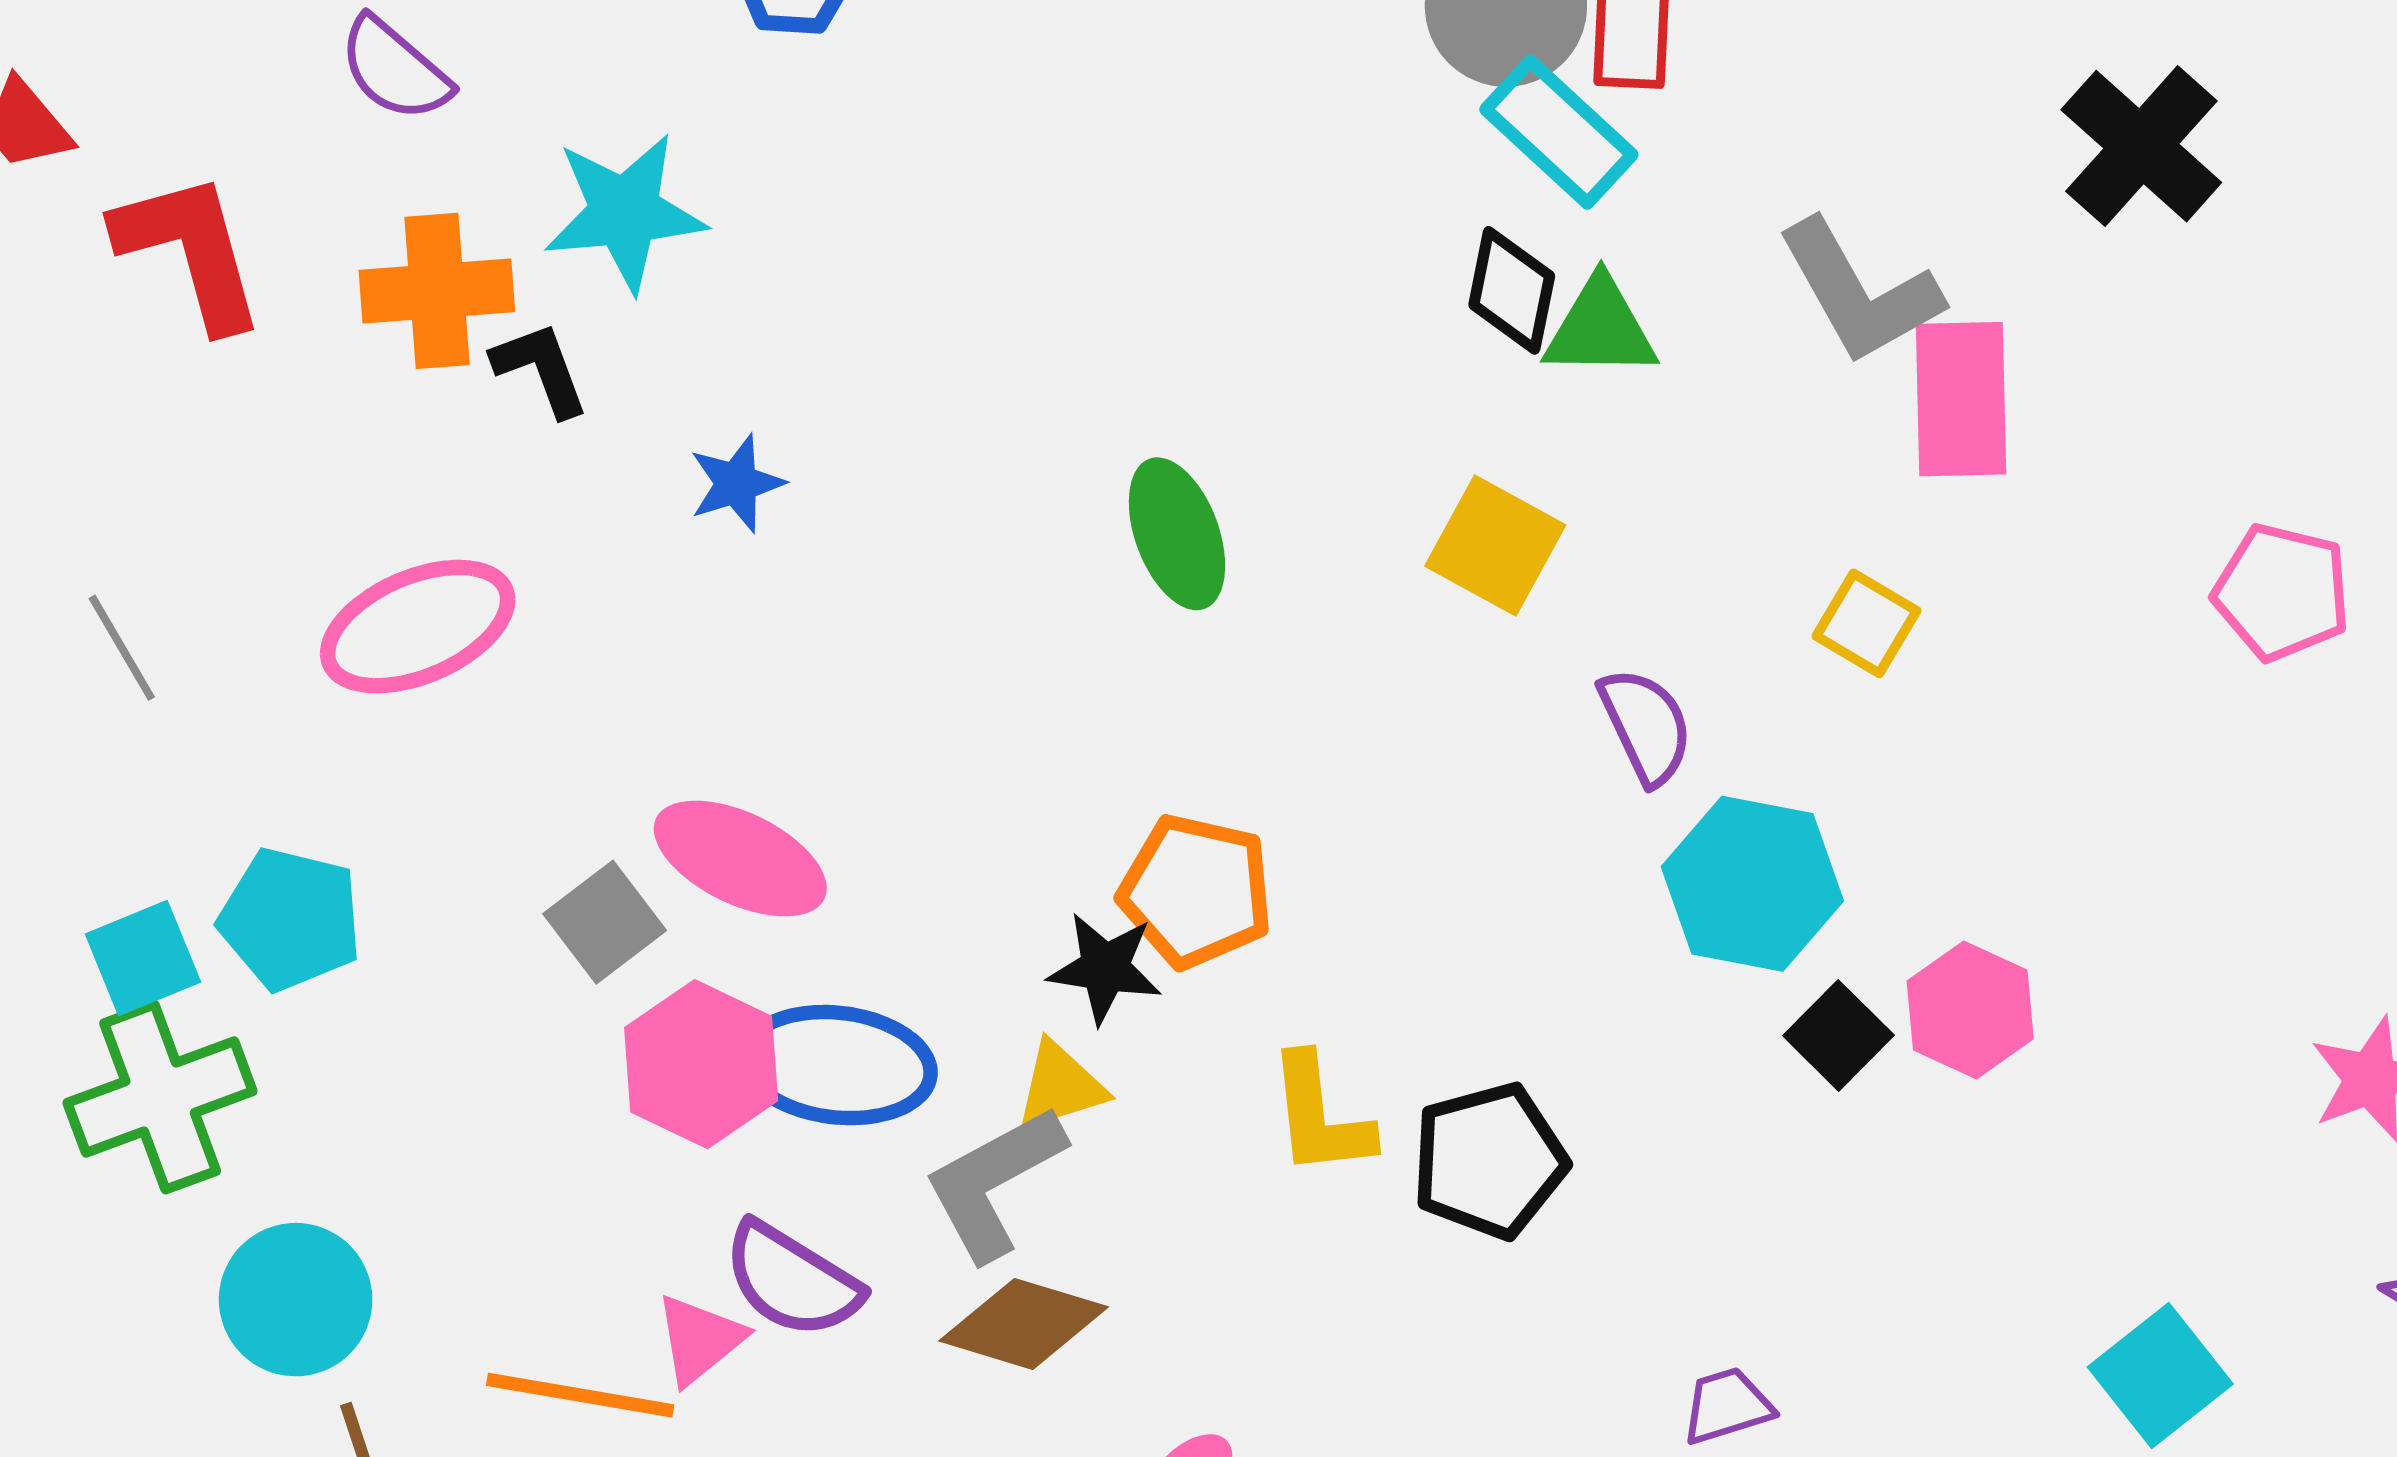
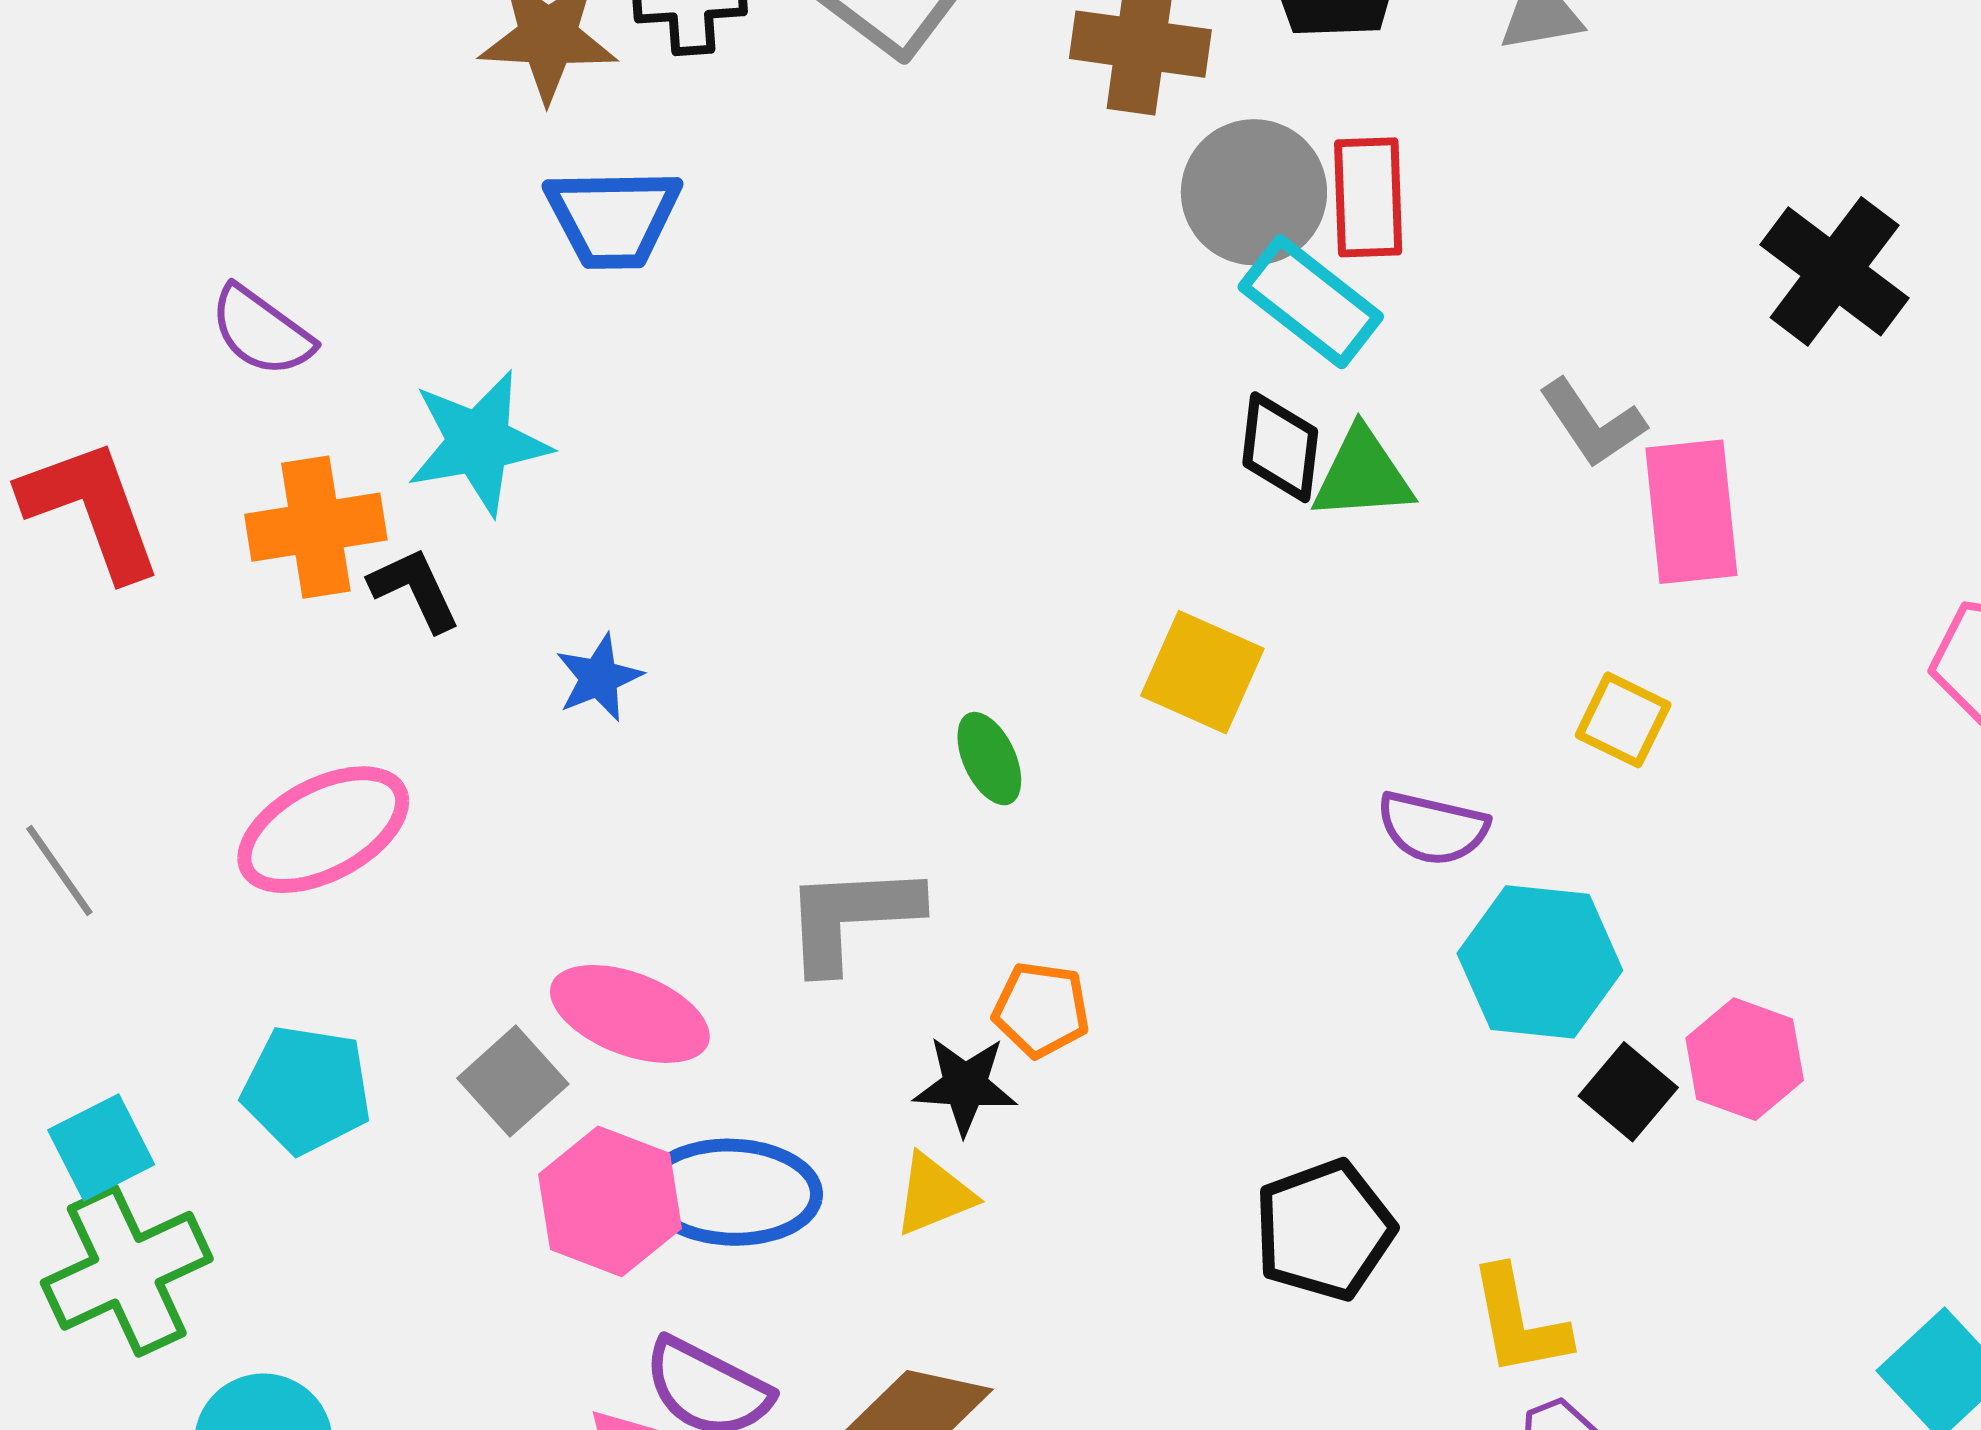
gray L-shape: (1859, 292) -> (1592, 423), size x0.7
green ellipse: (1177, 534) -> (989, 759), moved, size x0.7
yellow square: (1495, 546) -> (1202, 672), moved
purple semicircle: (1646, 726) -> (1433, 828), turned 133
orange pentagon: (1196, 891) -> (1041, 1010), size x0.7
cyan pentagon: (290, 919) -> (307, 1089), moved
yellow L-shape: (1320, 1116) -> (1519, 1322), moved
gray L-shape: (994, 1182) -> (851, 917), moved, turned 30

